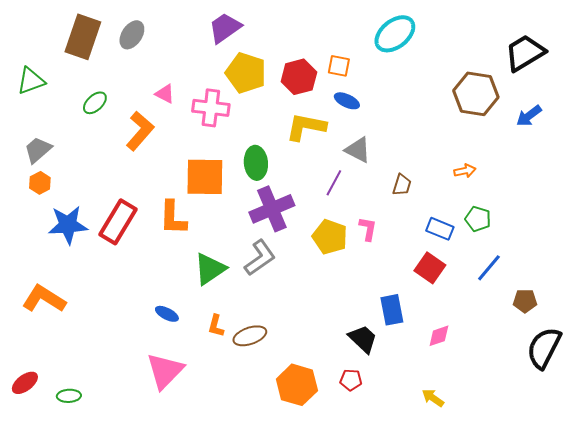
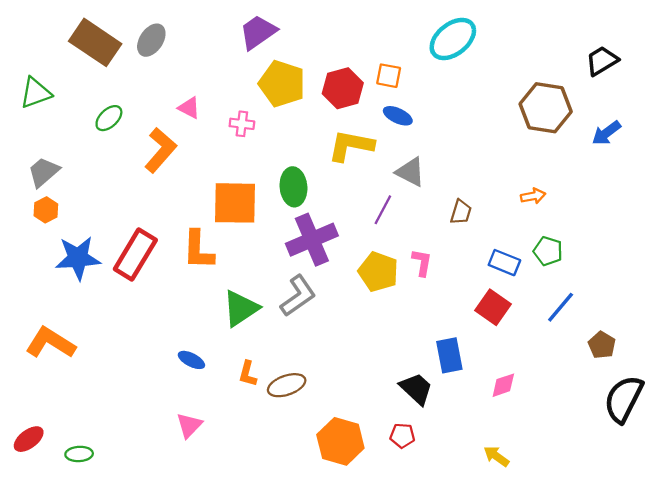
brown rectangle: (83, 37) -> (95, 42), turned -75
black trapezoid: (525, 53) -> (602, 61), size x0.7
pink cross: (211, 108) -> (242, 124), size x0.6
brown pentagon: (525, 301) -> (602, 345), turned 30
pink triangle: (165, 371) -> (189, 425), size x0.6

